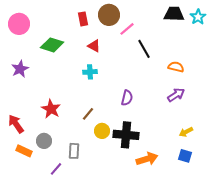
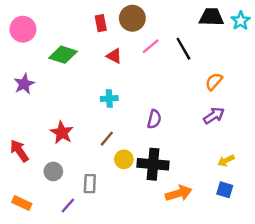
pink line: (127, 29) -> (151, 46), moved
black line: (144, 49) -> (183, 49), moved
orange semicircle: (176, 67) -> (214, 81), turned -63
cyan cross: (90, 72) -> (109, 99), moved
orange rectangle: (24, 151) -> (22, 203), moved

